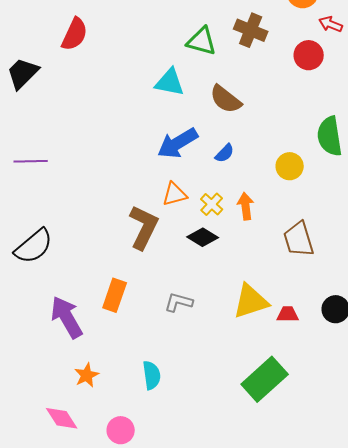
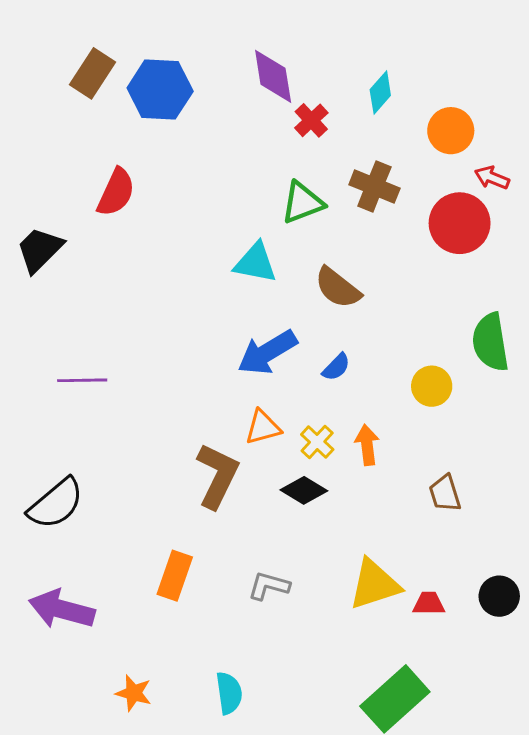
green triangle: (202, 41) -> (302, 203), turned -36
red circle: (309, 55) -> (460, 223), size x1.4
purple line: (31, 161) -> (82, 380), moved
brown trapezoid: (299, 239) -> (445, 493), size x0.7
purple arrow: (67, 317) -> (62, 609), moved, turned -45
orange star: (87, 375) -> (134, 693), turned -30

